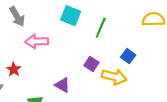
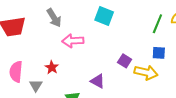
green line: (101, 28) -> (157, 24), moved
blue square: (128, 56) -> (159, 53), turned -32

